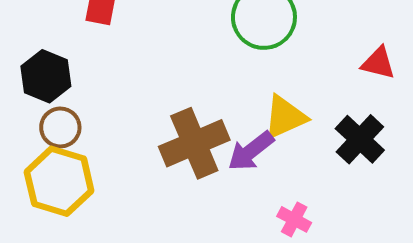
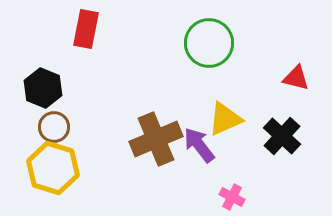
purple arrow: (251, 151) -> (199, 145), turned 90

